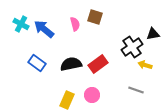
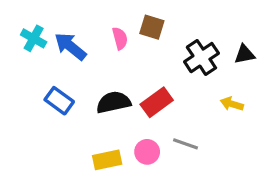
black cross: (132, 47) -> (201, 58), moved
gray line: (136, 90) -> (185, 144), moved
yellow rectangle: (67, 100) -> (107, 160), turned 54

